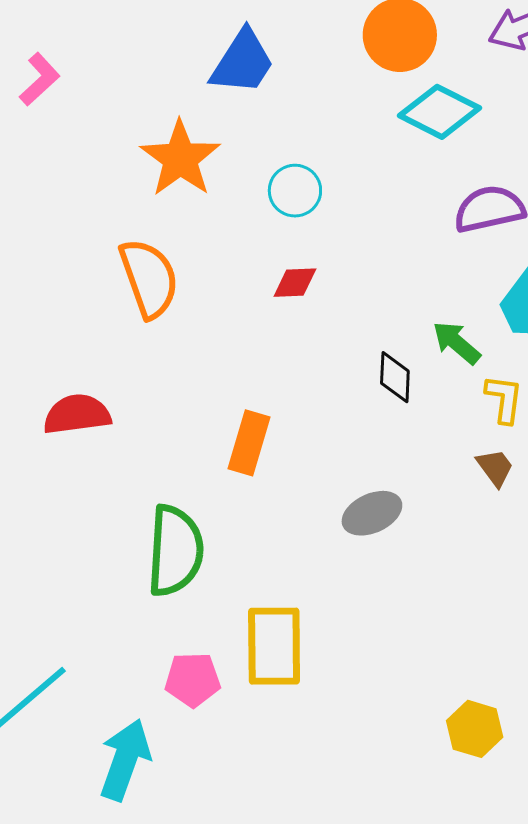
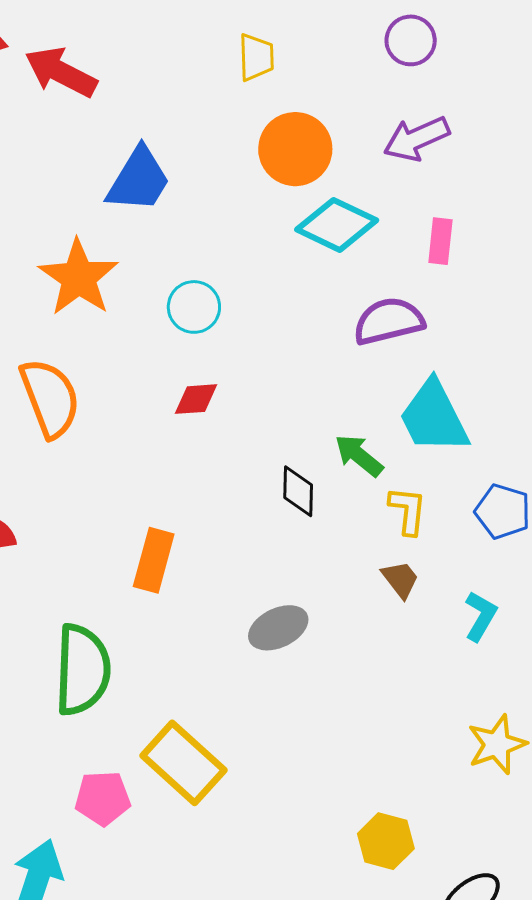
yellow rectangle: (274, 646) -> (183, 763), turned -46

